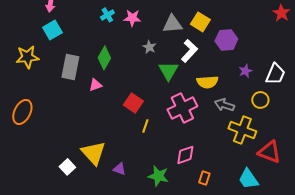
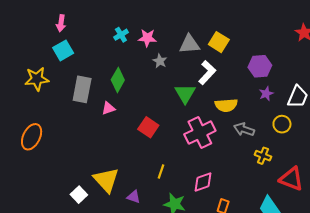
purple hexagon: (226, 40) -> (260, 66), moved
gray star: (149, 47) -> (160, 61), moved
yellow line: (145, 126) -> (161, 171), moved
yellow cross: (242, 130) -> (263, 156), size x0.6

